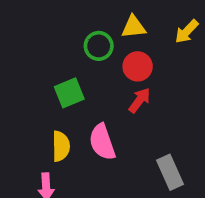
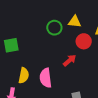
red circle: (138, 66) -> (84, 41), moved
green square: (69, 93) -> (11, 45), moved

